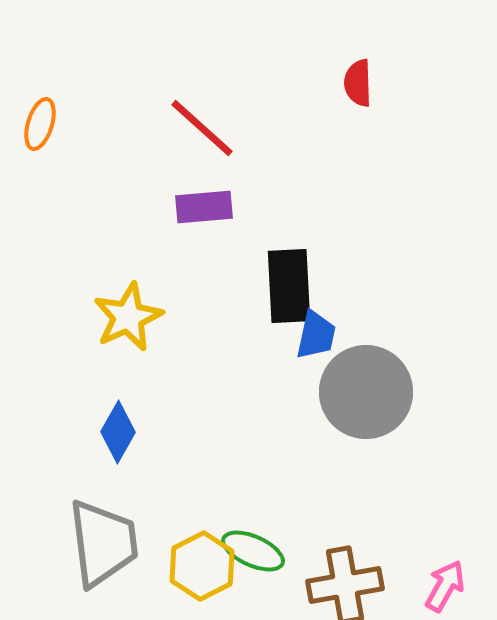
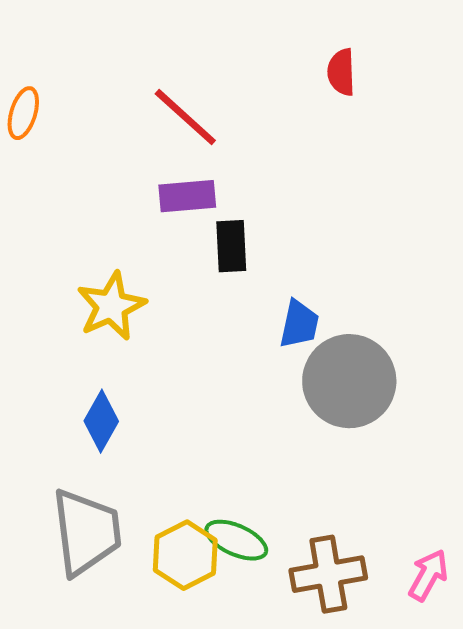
black rectangle: (289, 286) -> (231, 246), moved, size x0.7

